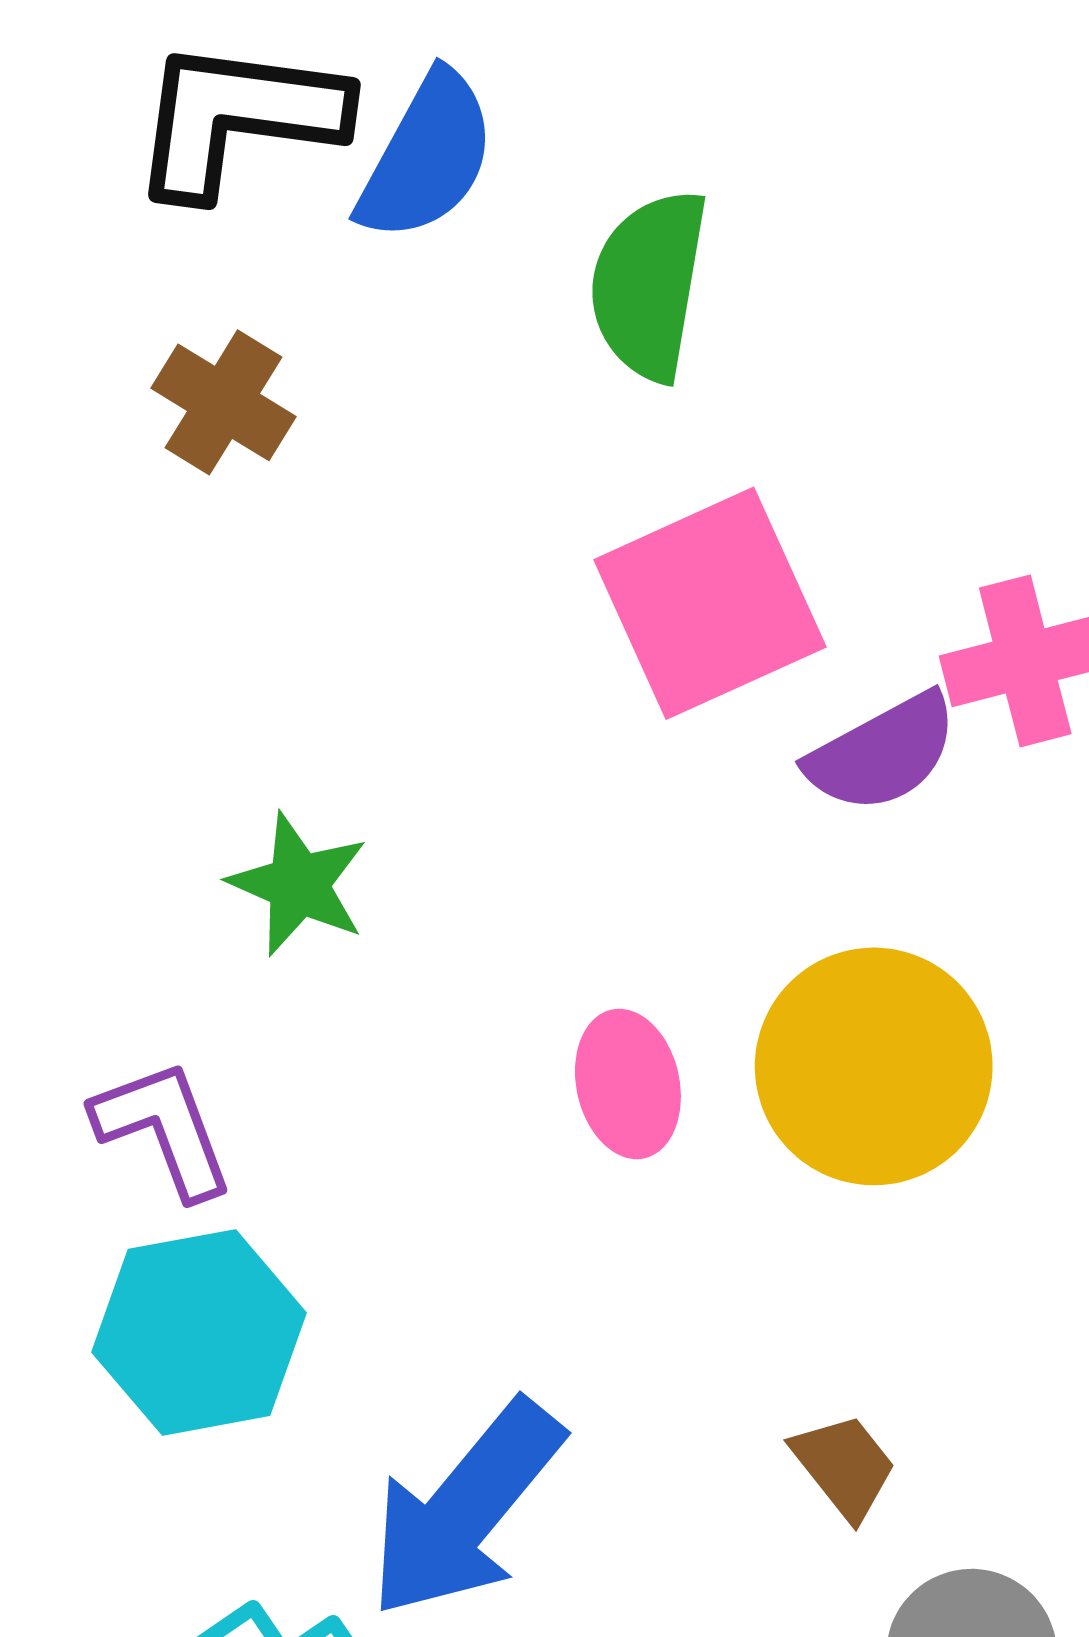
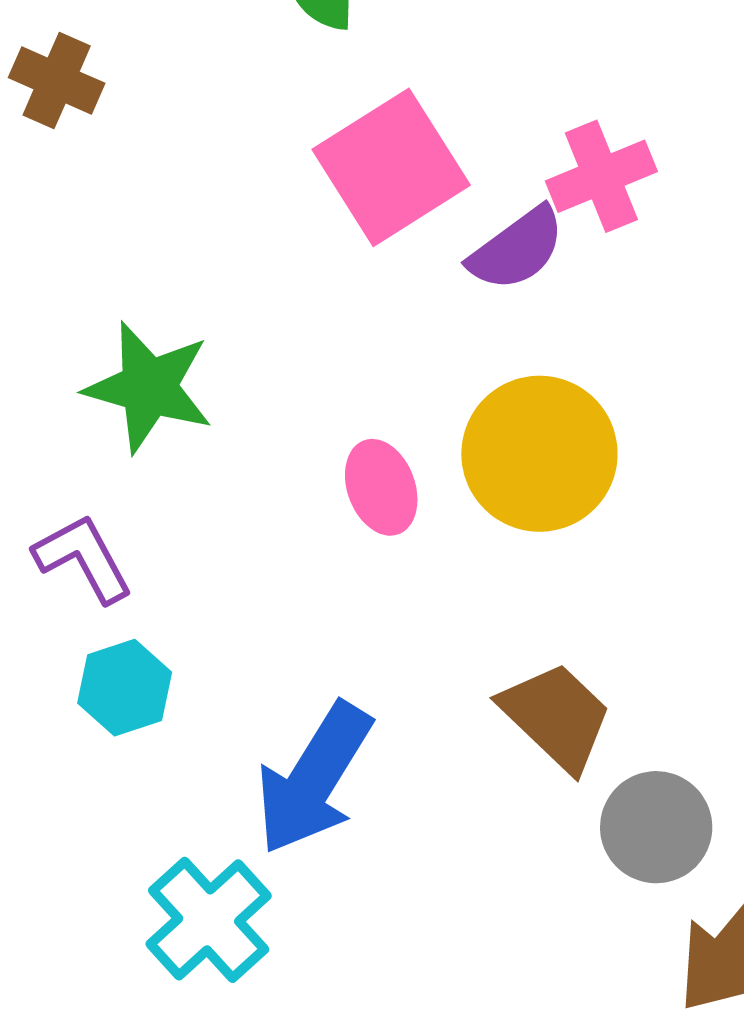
green star: (298, 884) -> (149, 387), size x1.4
cyan hexagon: (199, 1332) -> (125, 688), size x0.7
brown trapezoid: (844, 1466) -> (556, 716), size x1.6

